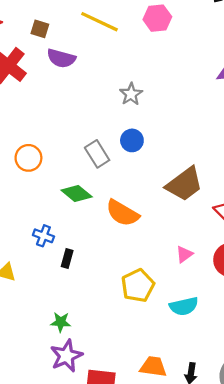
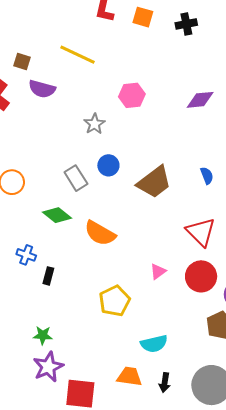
pink hexagon: (157, 18) -> (132, 95), moved
gray star: (131, 94) -> (94, 124), moved
brown trapezoid: (184, 184) -> (154, 182), moved
cyan semicircle: (184, 306) -> (154, 344), moved

